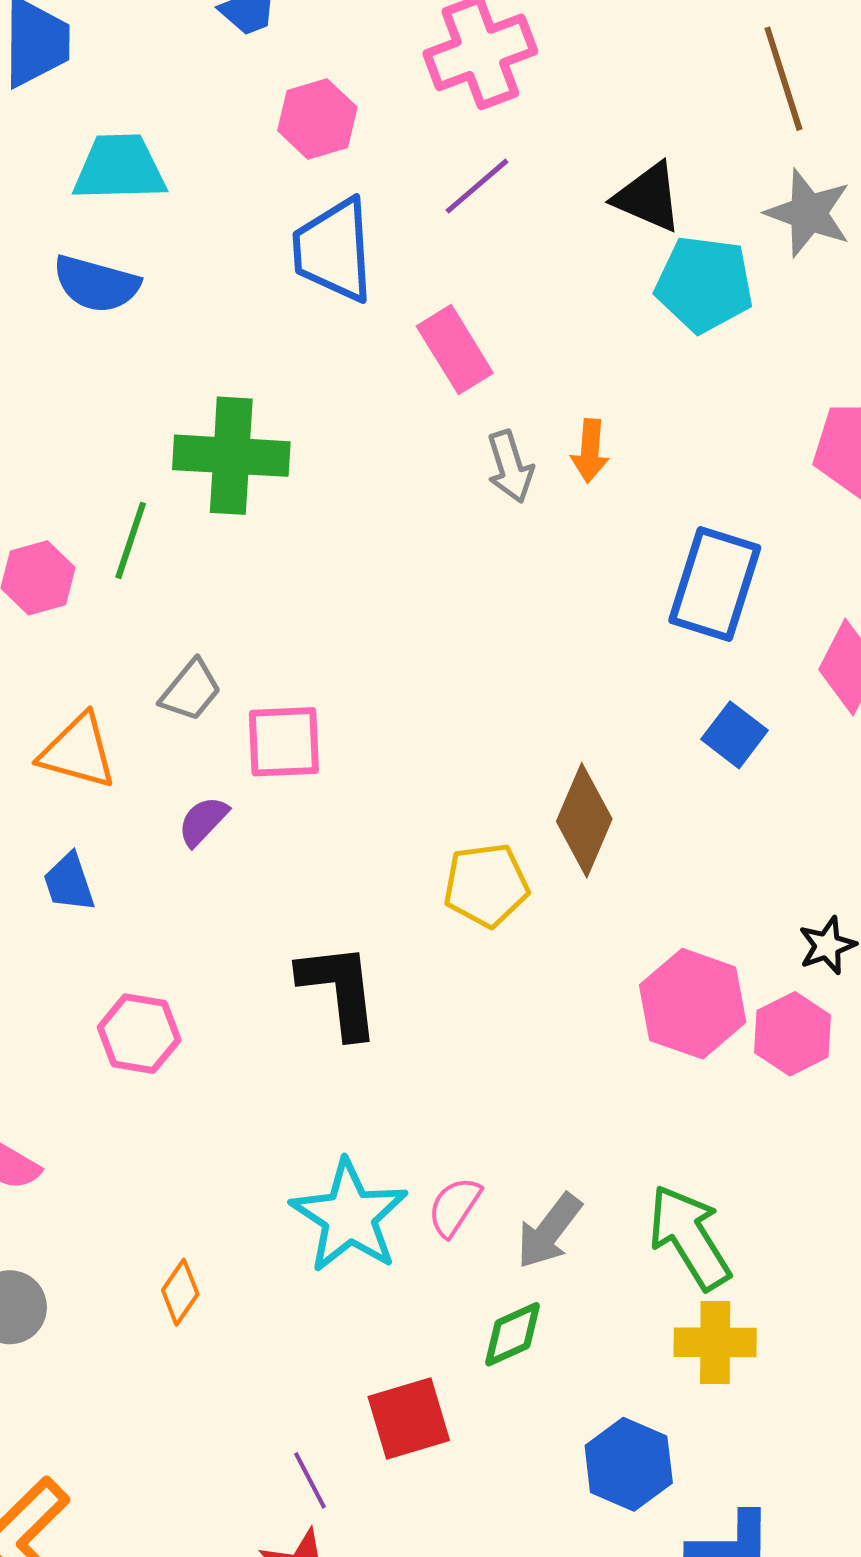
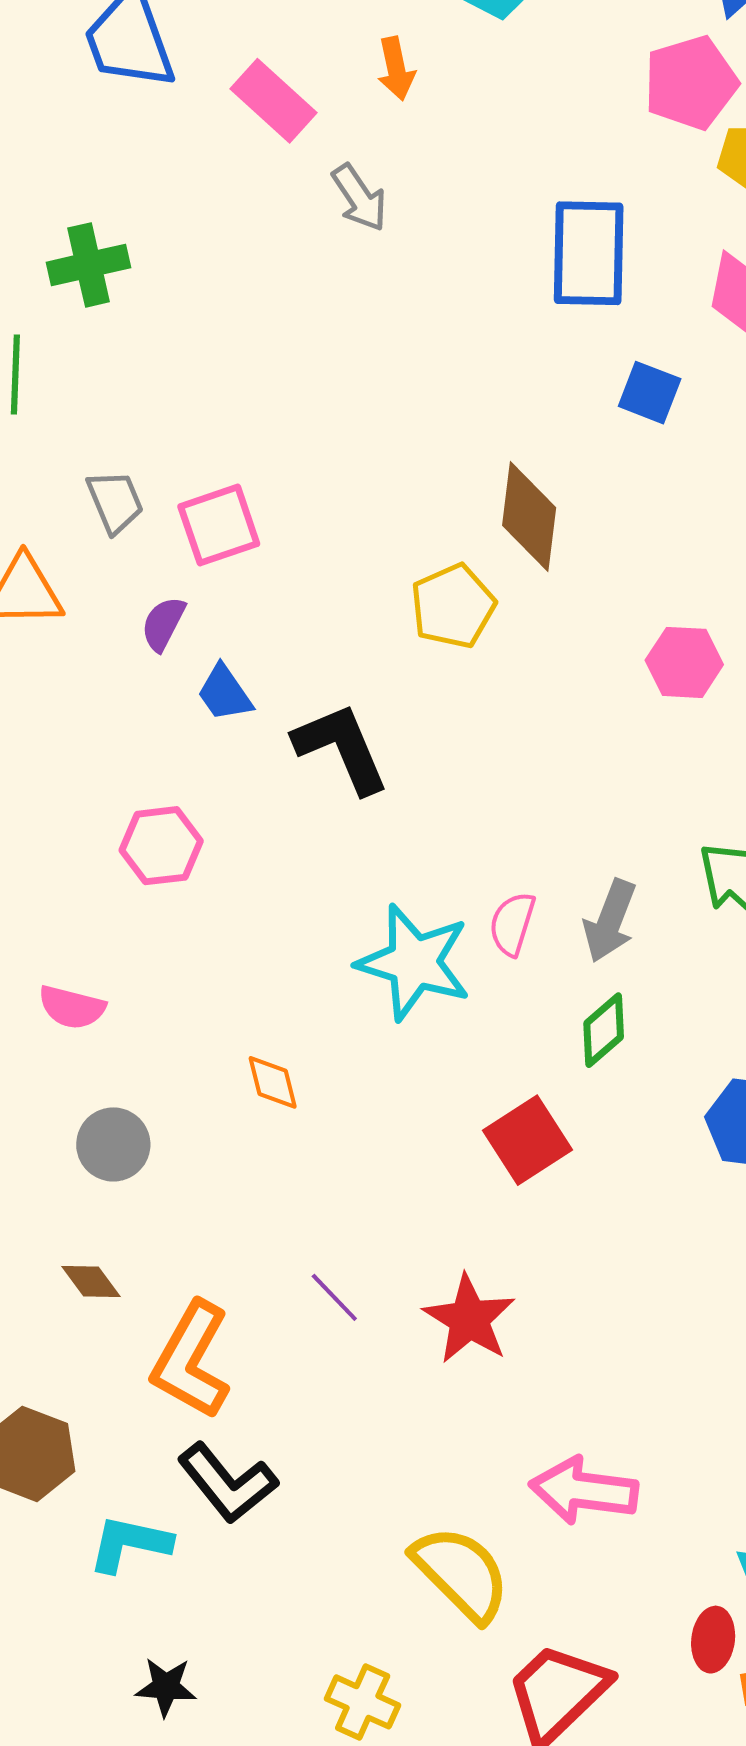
orange arrow: (590, 451) -> (396, 69), moved
green cross: (231, 456) -> (88, 265), size x0.7
gray trapezoid: (191, 690) -> (115, 502), turned -46
blue trapezoid: (69, 882) -> (225, 693), moved
pink hexagon: (693, 1004) -> (684, 662), size x0.7
orange diamond: (180, 1292) -> (273, 1082), turned -32
purple line: (310, 1480) -> (334, 1297), moved

